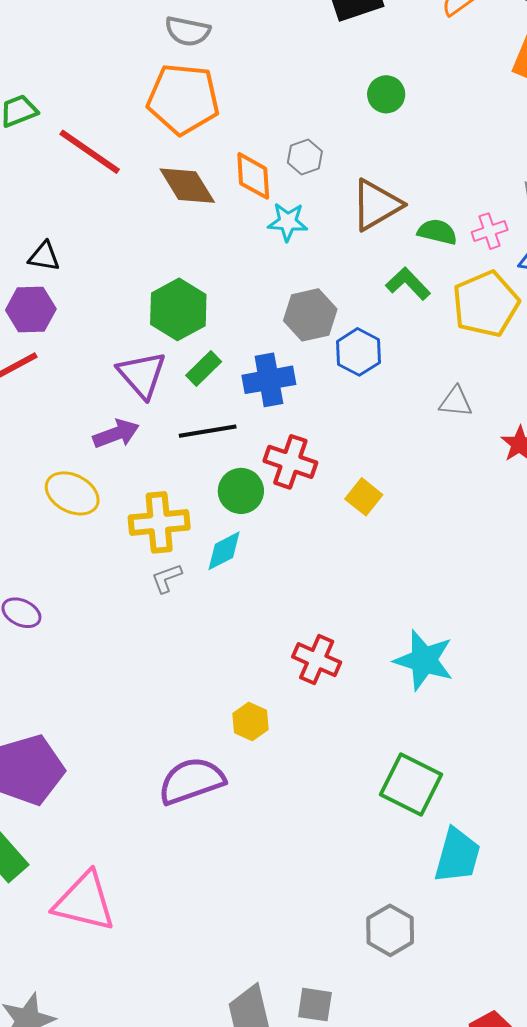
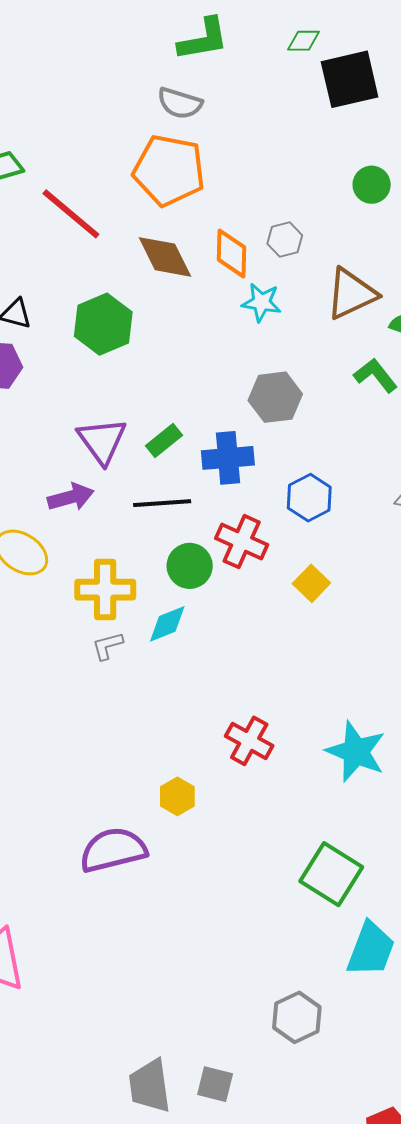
green hexagon: (178, 309) -> (103, 324), moved
blue hexagon: (358, 352) -> (309, 498), moved

